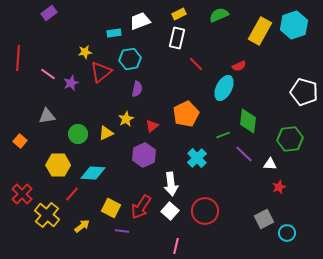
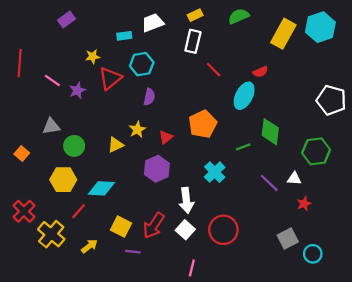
purple rectangle: (49, 13) -> (66, 19), moved
green circle: (78, 134) -> (74, 146), moved
purple line: (244, 154) -> (269, 183), moved

